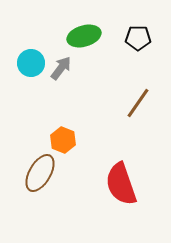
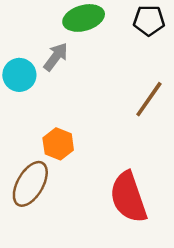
cyan circle: (31, 63) -> (19, 75), moved

